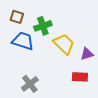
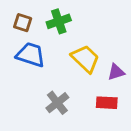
green cross: (43, 26) -> (59, 21), moved
gray cross: (30, 84) -> (57, 103), moved

